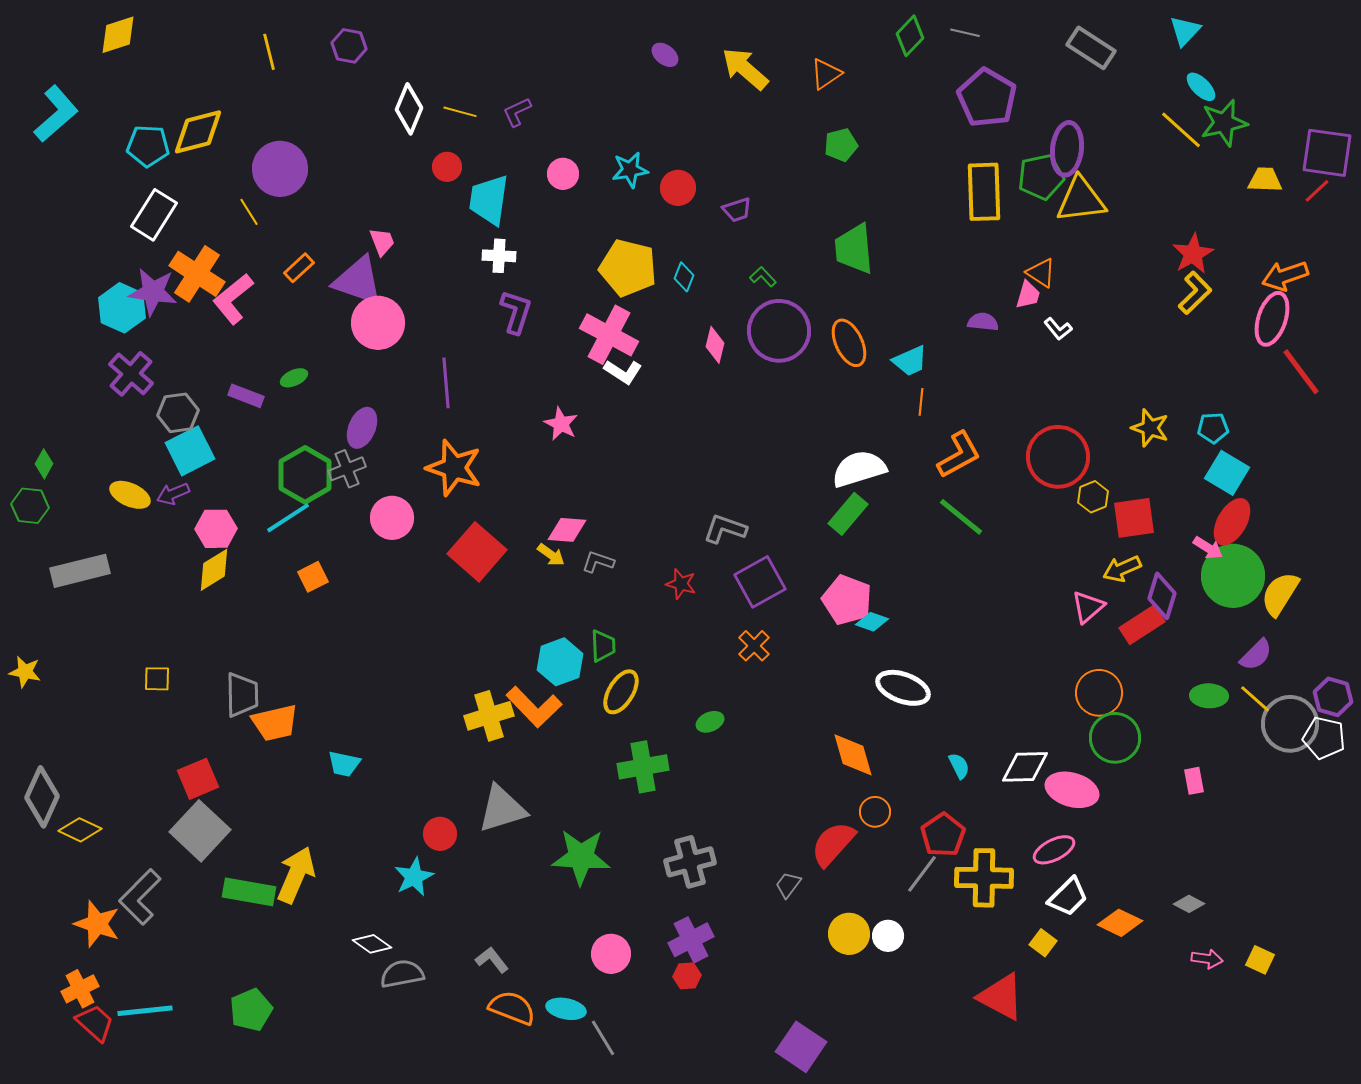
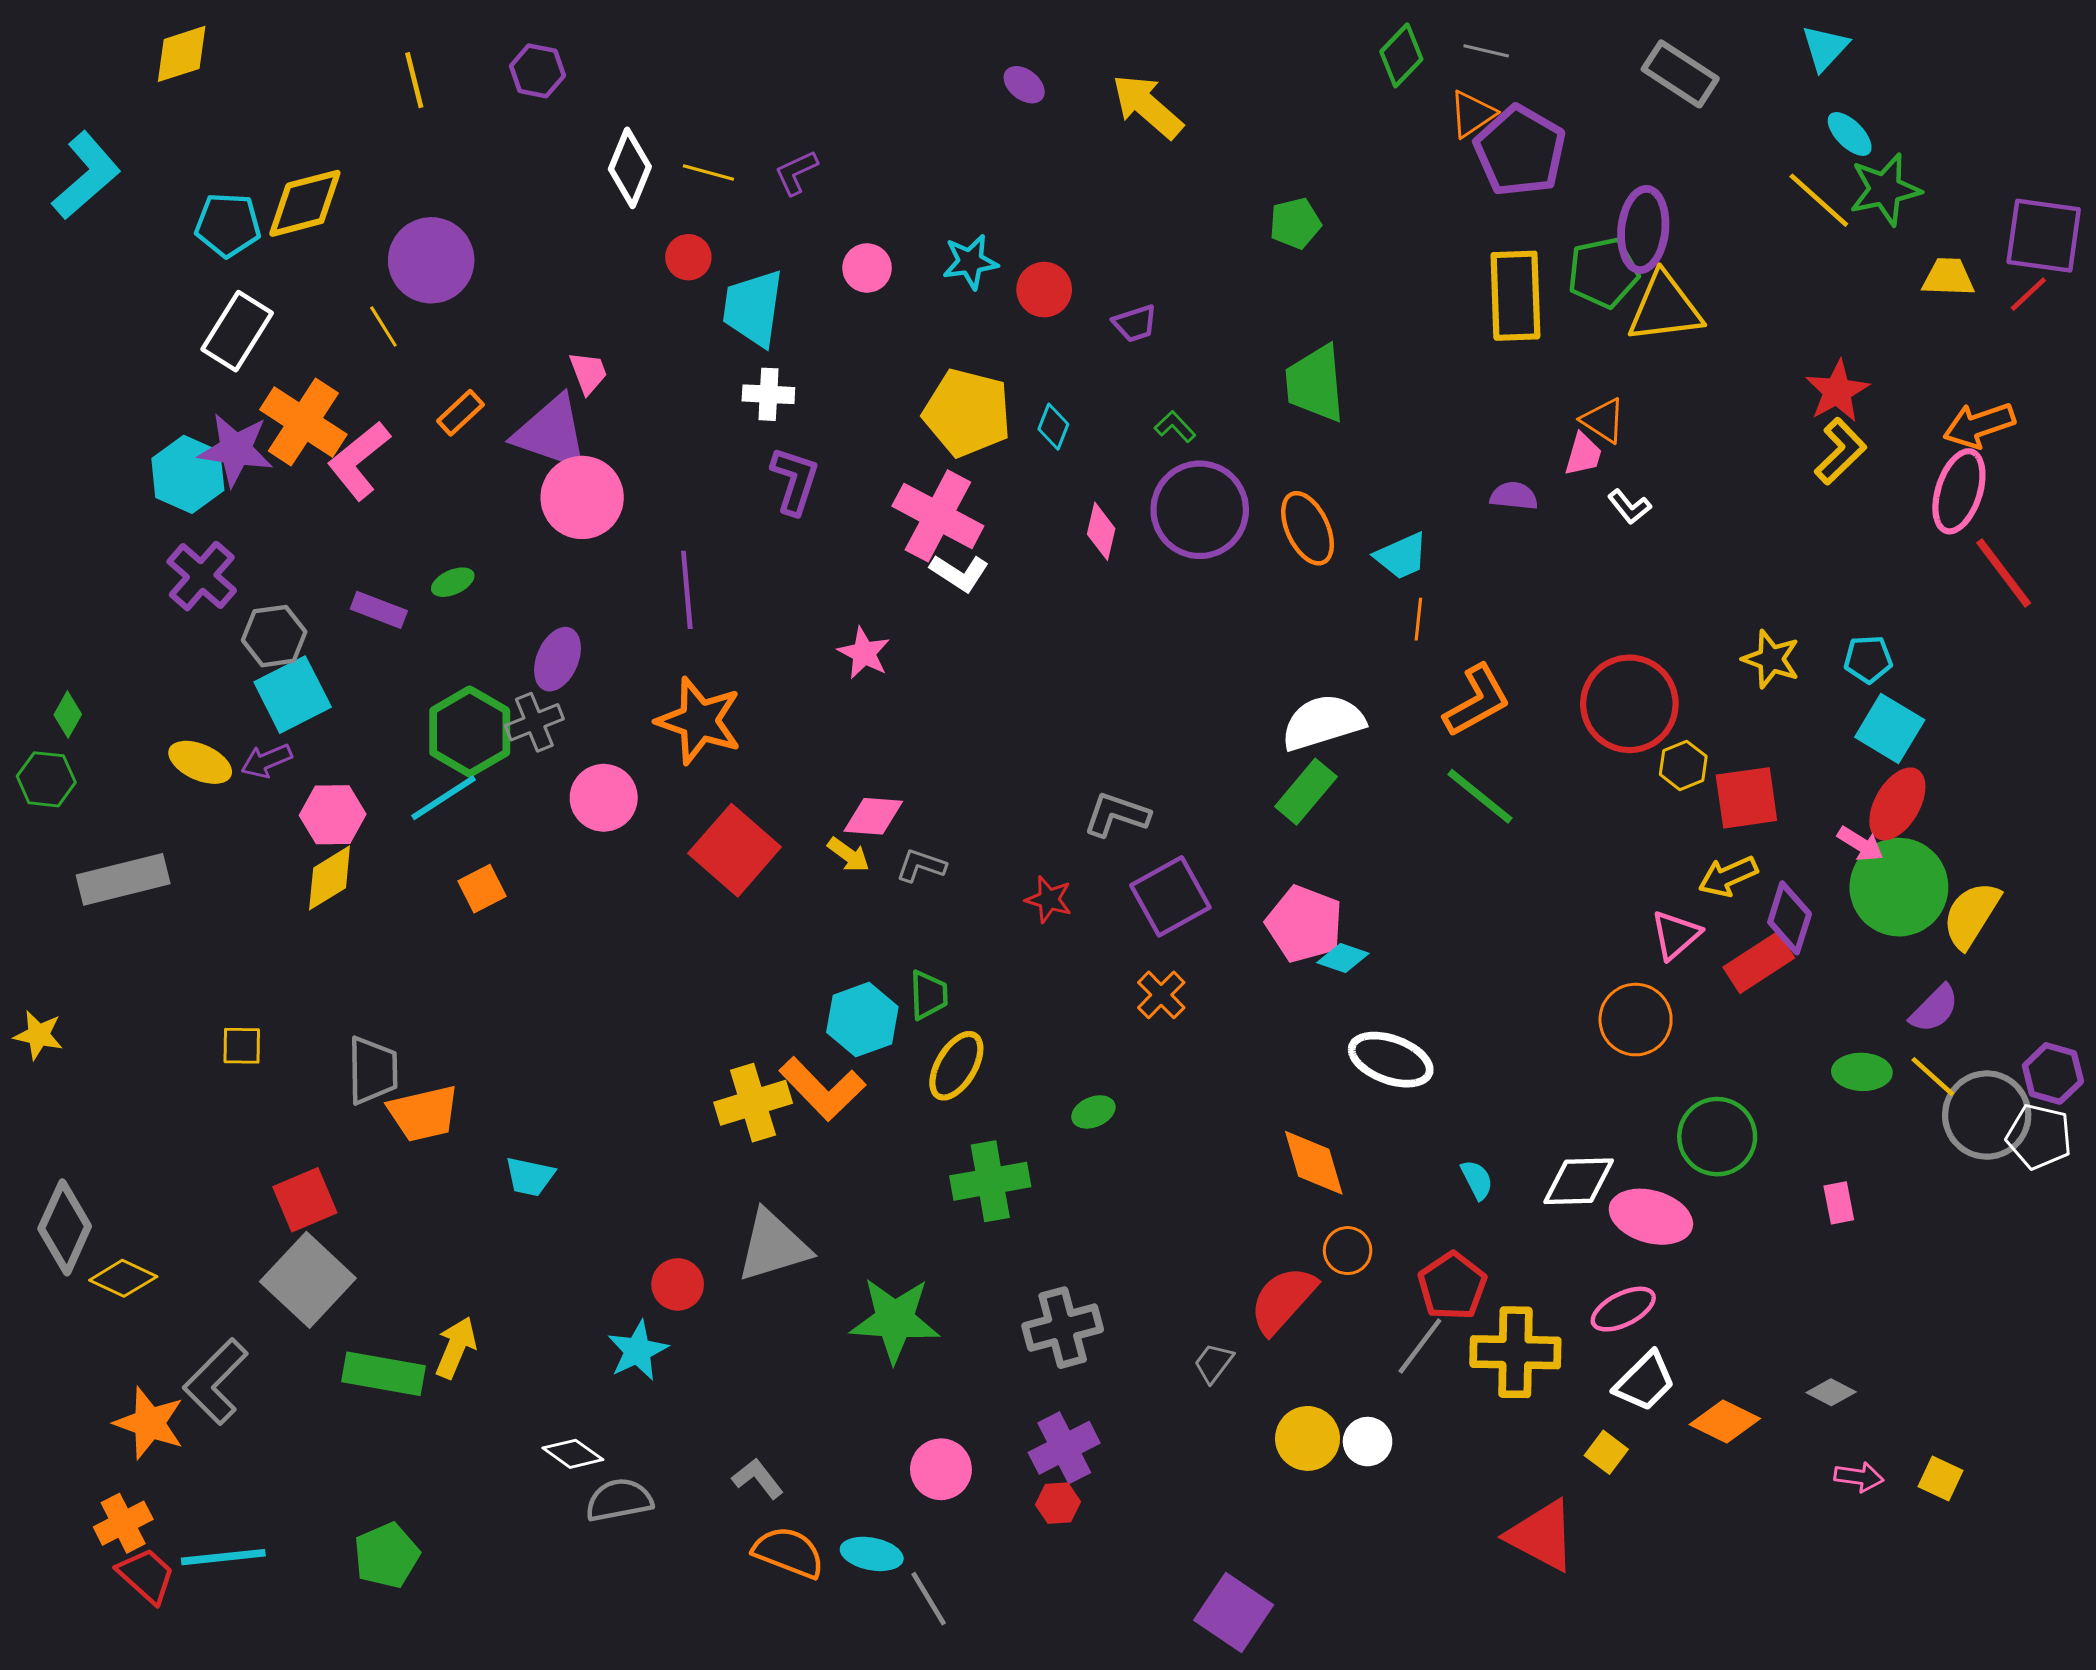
orange triangle: (826, 74) -> (1472, 114), moved
orange circle: (1099, 693) -> (1636, 1020), moved
yellow arrow: (296, 875) -> (456, 1348), size x0.7

